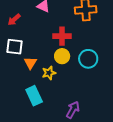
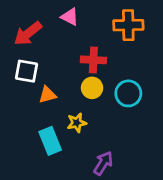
red arrow: (14, 20) -> (28, 33), size x1.5
orange triangle: (30, 63) -> (47, 95), turned 40
yellow star: (49, 73) -> (77, 123), moved

